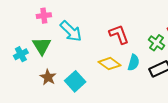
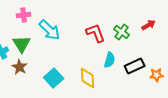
green cross: (157, 43) -> (122, 32), moved
yellow diamond: (110, 64) -> (88, 78), moved, turned 50
brown star: (48, 77) -> (20, 67), moved

